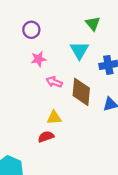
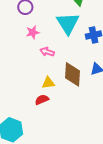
cyan triangle: (79, 50) -> (68, 23), size x1.4
brown diamond: (81, 92) -> (73, 74), moved

